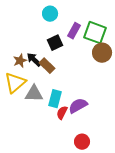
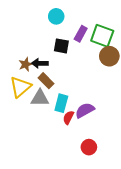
black square: (55, 43) -> (61, 46), turned 35
black arrow: (34, 60) -> (40, 63), turned -42
brown rectangle: (47, 66) -> (46, 81), moved

